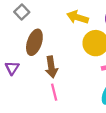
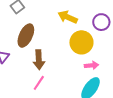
pink line: (54, 92) -> (39, 83), turned 42

